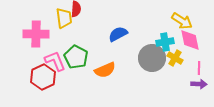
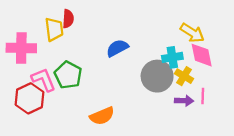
pink line: (199, 68) -> (203, 96), moved
orange semicircle: (105, 70) -> (102, 116), moved
purple arrow: (199, 84) -> (184, 101), moved

